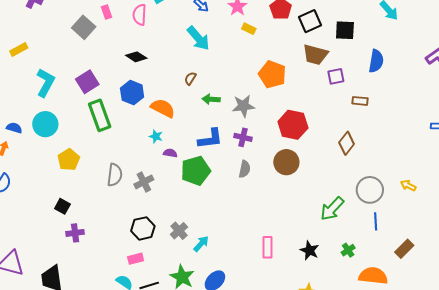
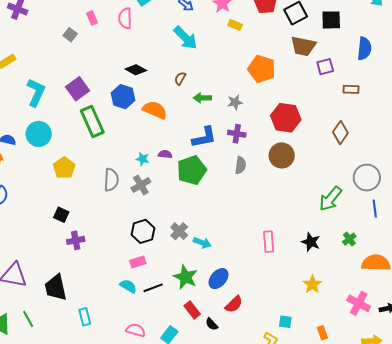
gray square: (84, 27) -> (70, 35), size x0.6
black diamond: (136, 57) -> (136, 70), moved
gray star: (243, 106) -> (235, 102), size x0.7
cyan star: (156, 136) -> (143, 159), moved
cyan arrow: (201, 244) -> (202, 243), turned 72

